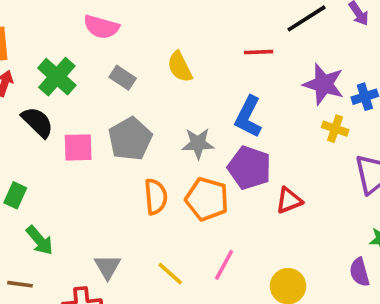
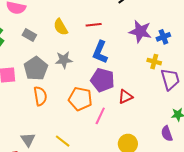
red line: (259, 52) -> (94, 25), moved
yellow cross: (335, 129) -> (154, 62), moved
gray star: (198, 143) -> (64, 60), moved
orange semicircle: (156, 197) -> (40, 96), moved
pink line: (224, 265) -> (100, 116), moved

